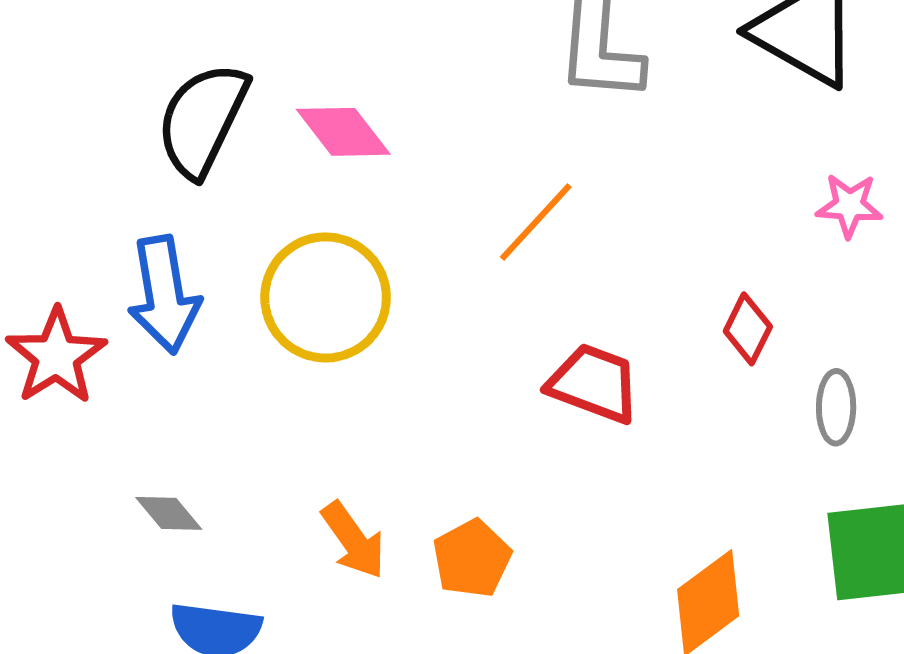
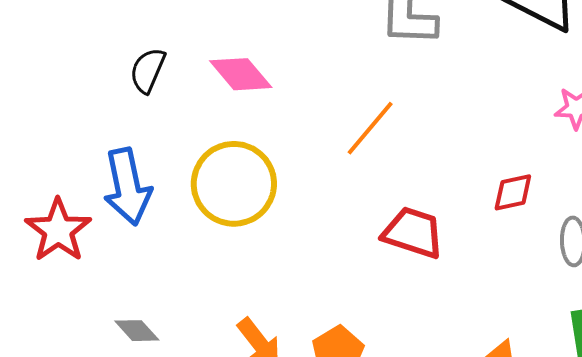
black semicircle: (202, 120) -> (148, 70), size x0.6
red diamond: (748, 329) -> (513, 192), turned 54

